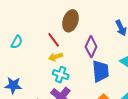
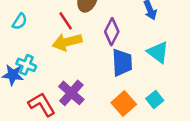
yellow arrow: (56, 57) -> (67, 42), size x1.6
cyan cross: (61, 75) -> (26, 65), moved

